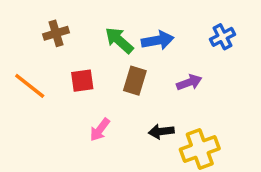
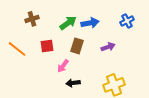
green arrow: (119, 40) -> (68, 23), turned 102
pink arrow: (100, 130) -> (63, 66), moved
black arrow: (161, 131) -> (73, 83), moved

